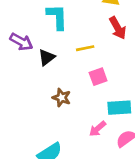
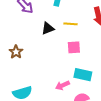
black triangle: (47, 57) -> (48, 28), moved
brown star: (62, 98) -> (16, 52), moved

